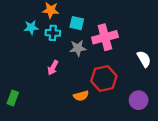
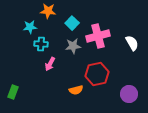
cyan square: (77, 23) -> (72, 23), turned 32
cyan cross: (53, 33) -> (41, 44), moved
white semicircle: (144, 59) -> (132, 43), moved

